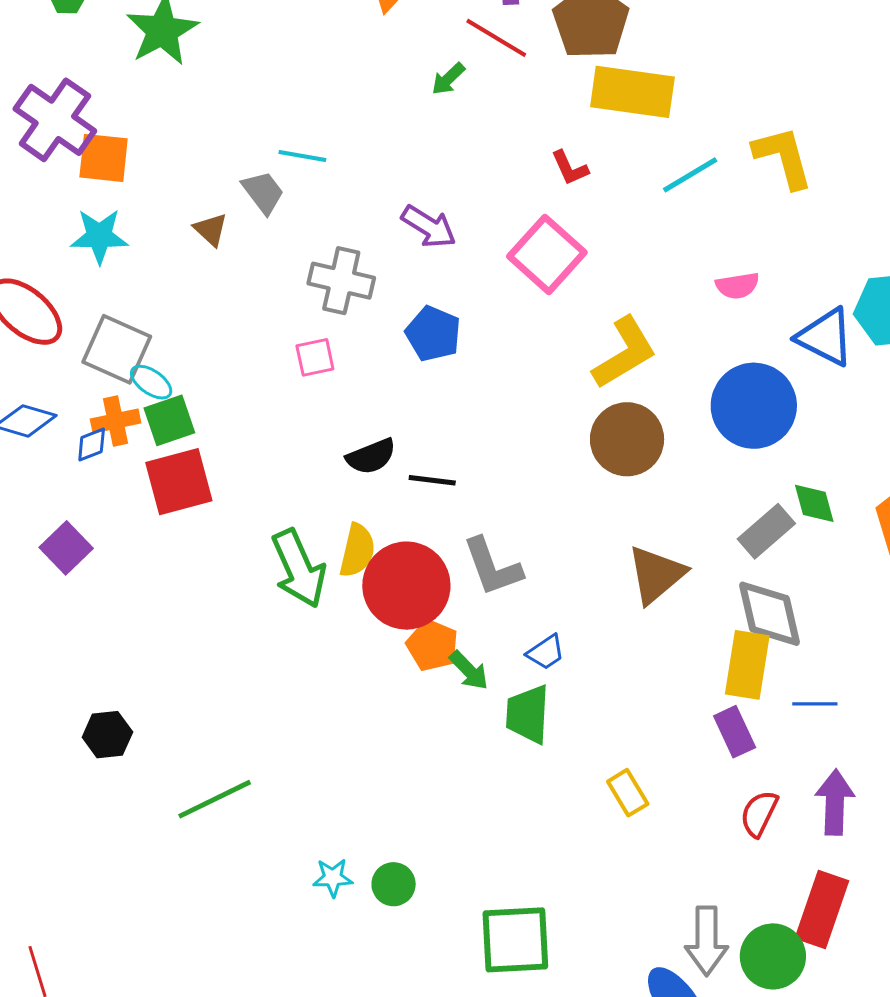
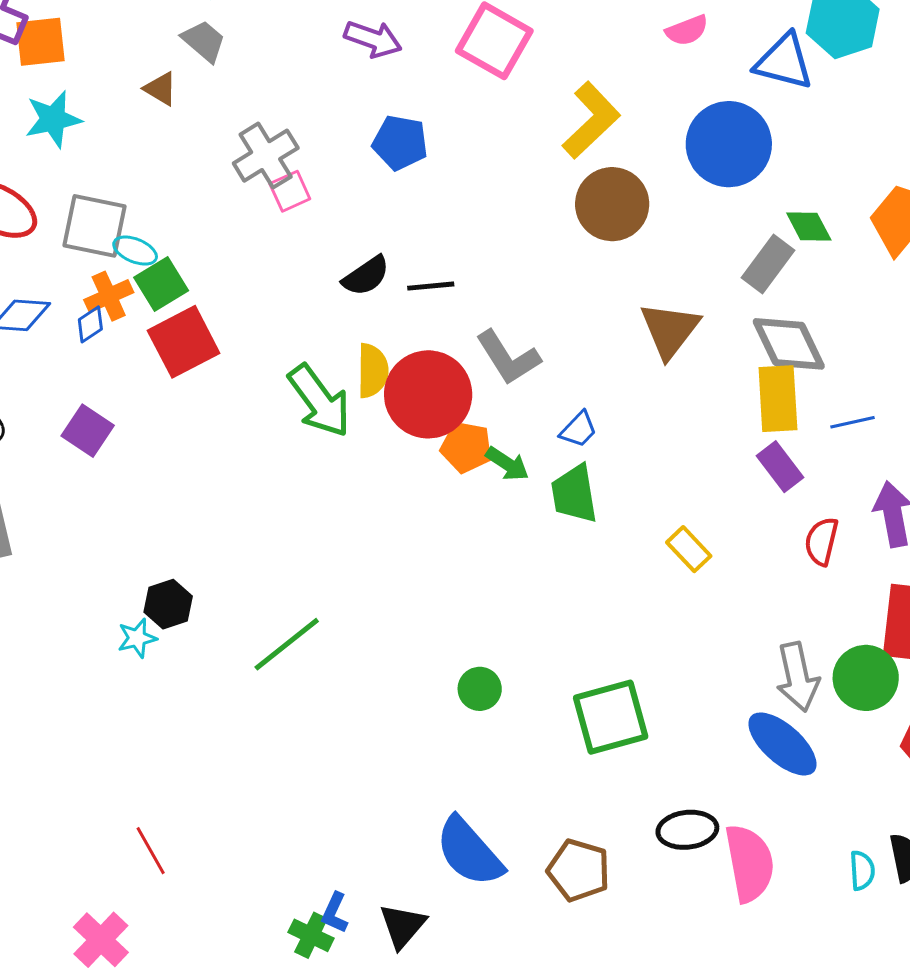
gray cross: (341, 281) -> (266, 156), moved, turned -32
cyan star: (333, 878) -> (137, 638), moved

